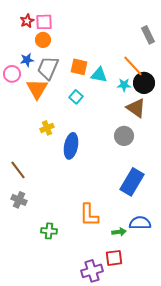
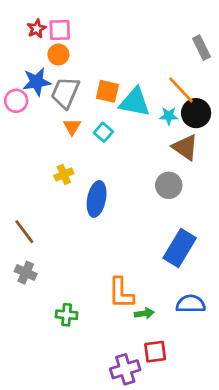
blue star: (27, 60) -> (37, 82), size x1.5
cyan triangle: (99, 75) -> (135, 102), size x1.4
orange triangle: (37, 89) -> (72, 127), moved, size x0.6
green arrow: (119, 232) -> (144, 313), moved

